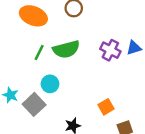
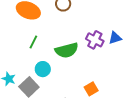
green semicircle: (66, 49) -> (67, 50), moved

